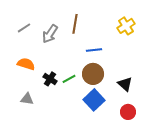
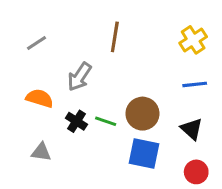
gray arrow: (50, 34) -> (80, 77), moved
blue line: (94, 50) -> (195, 84), moved
green line: (69, 79) -> (106, 121), turned 48
blue square: (94, 100) -> (144, 154), turned -35

